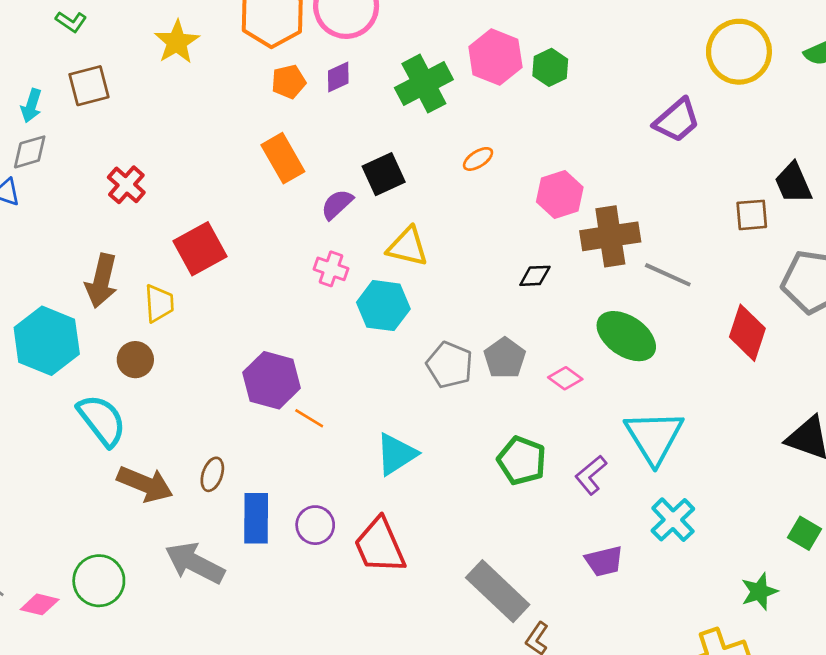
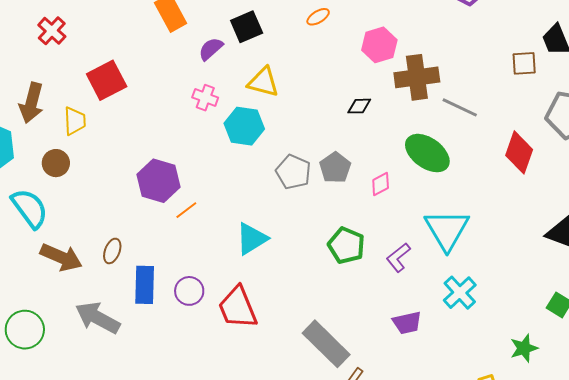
pink diamond: (565, 378) -> (381, 184), turned -65
orange line: (309, 418) -> (186, 210), turned -70

